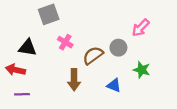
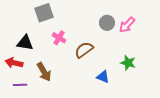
gray circle: (118, 48) -> (107, 23), moved
brown arrow: (74, 80) -> (44, 72), moved, turned -30

